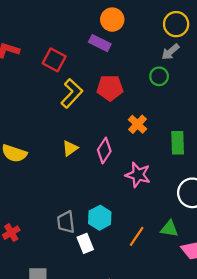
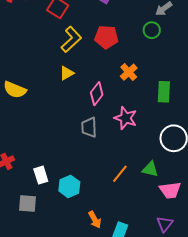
yellow triangle: (70, 148) -> (67, 73), moved
cyan hexagon: (100, 218) -> (69, 186), moved
gray trapezoid: (66, 222) -> (89, 127), moved
white rectangle: (85, 243) -> (41, 175), moved

